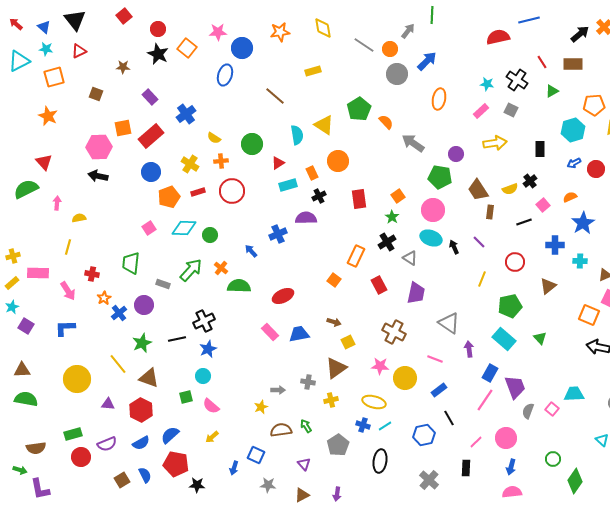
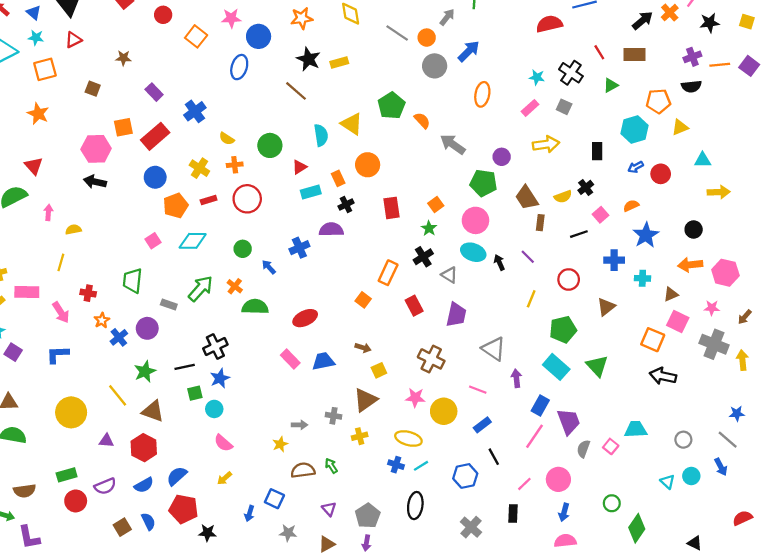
black star: (158, 54) -> (309, 59), moved
green circle: (210, 235) -> (243, 249), moved
green triangle: (540, 338) -> (597, 366), size x1.5
green square: (186, 397) -> (195, 393), moved
gray pentagon: (338, 445) -> (368, 516), moved

